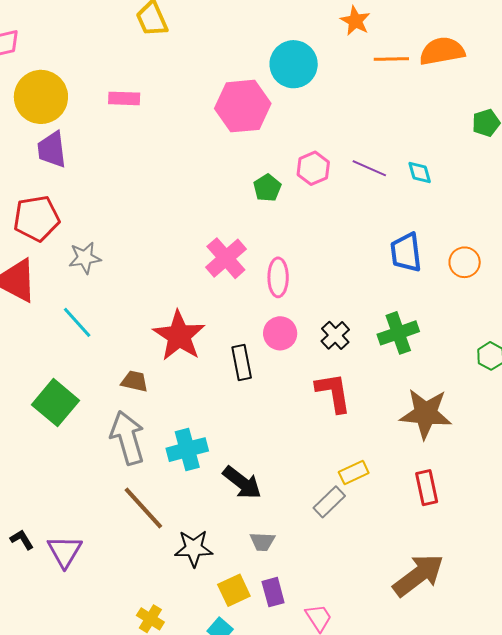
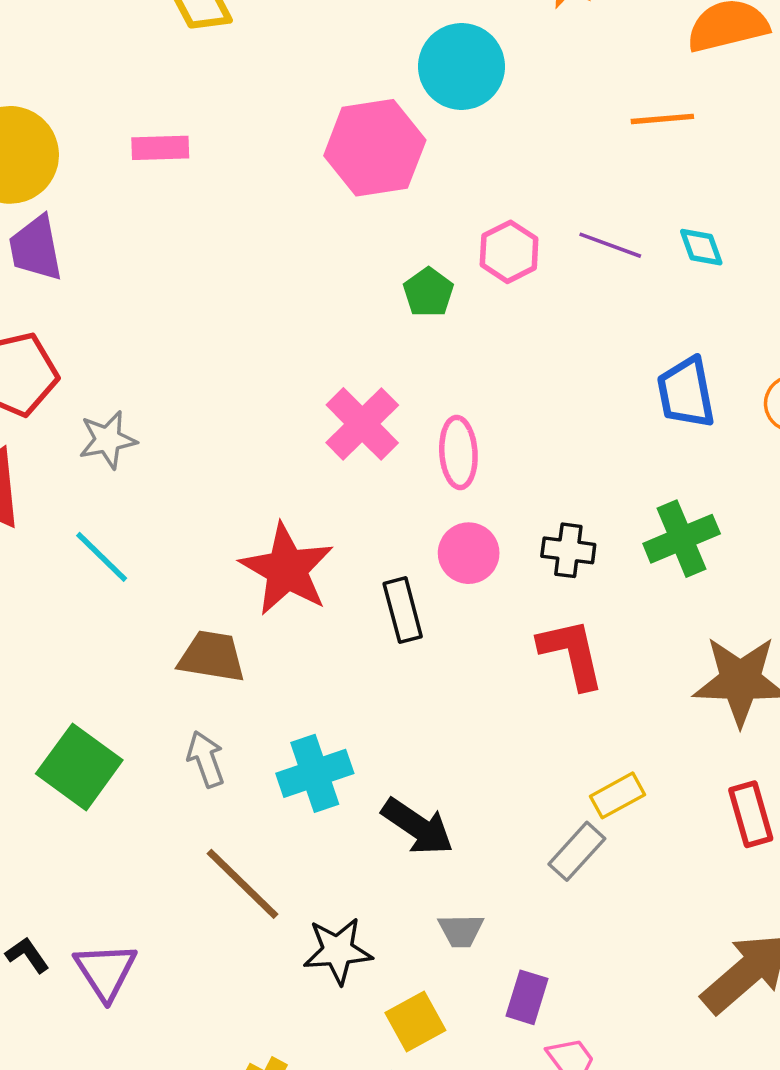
orange line: (391, 59) -> (662, 119), moved
black cross: (335, 335) -> (568, 550), turned -36
brown trapezoid: (134, 381) -> (212, 657), size x1.4
green square: (56, 403) -> (79, 767), moved
gray arrow: (128, 438) -> (206, 759), size x0.6
purple rectangle: (273, 592) -> (527, 997), moved, turned 36

